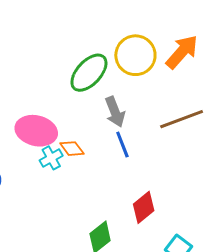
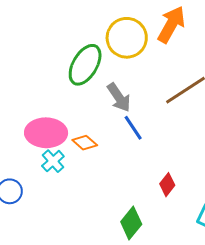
cyan cross: (51, 158) -> (53, 161), moved
red diamond: (144, 207) -> (167, 185), size x0.7

